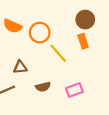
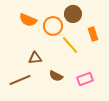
brown circle: (85, 20) -> (73, 14), moved
brown semicircle: (43, 87) -> (56, 76), turned 40

